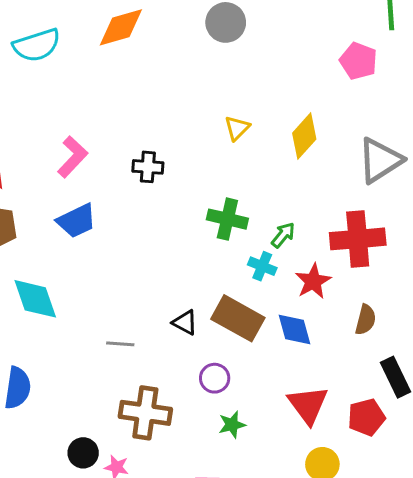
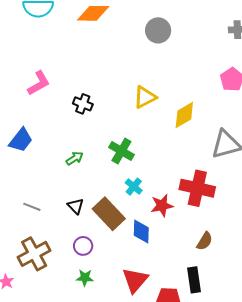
yellow triangle: (237, 128) -> (145, 97), size x1.4
blue trapezoid: (77, 221) -> (21, 140), moved, turned -44
green arrow: (283, 235) -> (75, 158), moved
brown semicircle: (366, 320) -> (205, 241), moved
brown cross: (145, 413) -> (34, 254), turned 36

